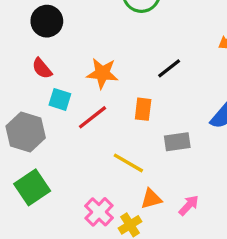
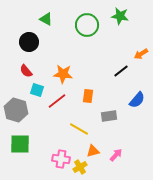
black line: (169, 68) -> (121, 71), moved
green square: (32, 187) -> (20, 144), turned 35
pink cross: (99, 212) -> (61, 159), turned -36

